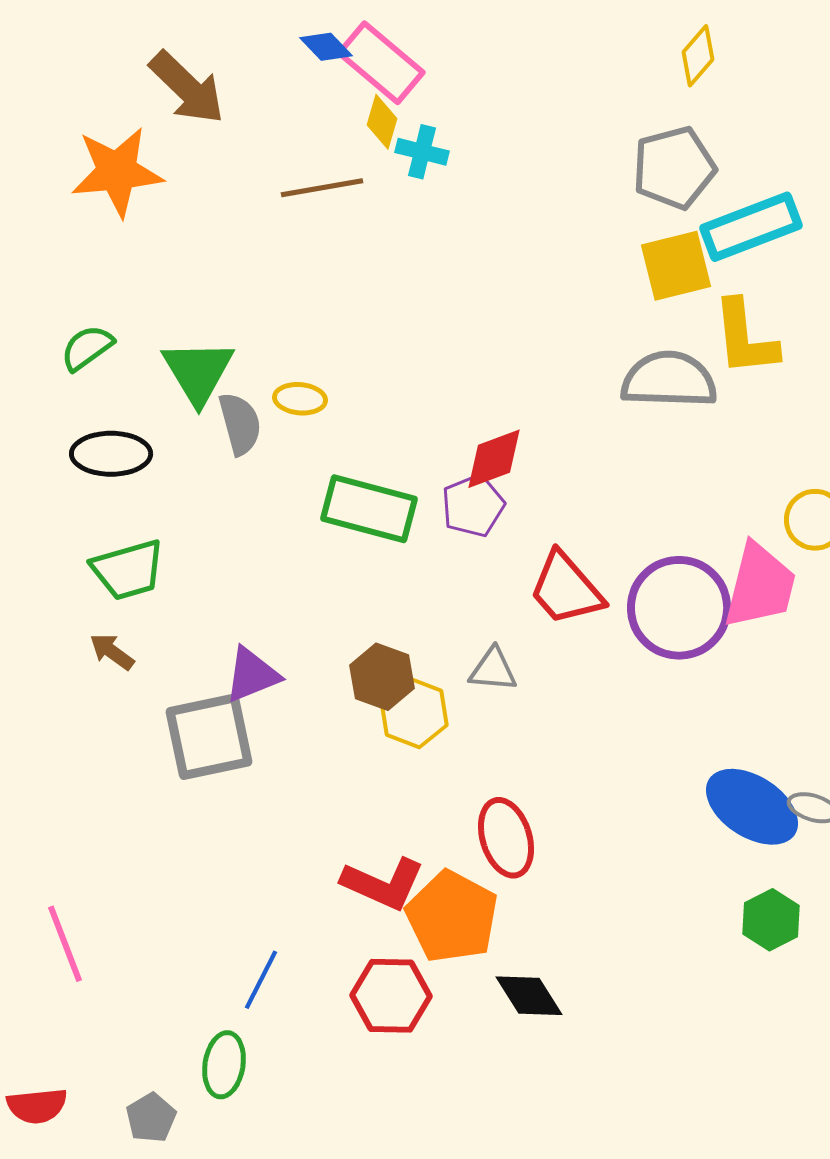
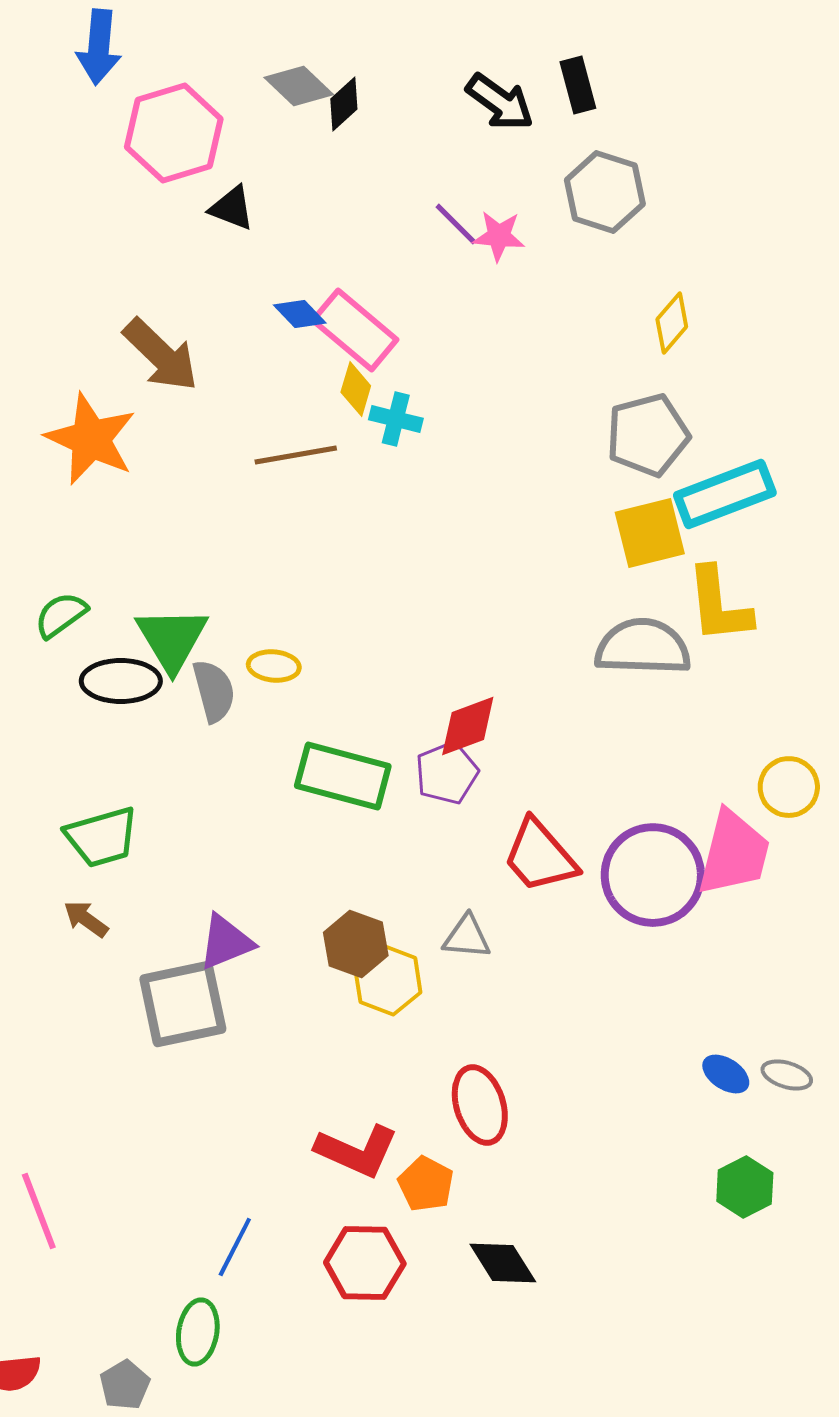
orange star: (117, 172) -> (91, 439), turned 30
black ellipse: (111, 454) -> (121, 681), moved
blue ellipse: (752, 807) -> (726, 1074), size x0.5
orange pentagon: (452, 917) -> (426, 1184), size x0.6

